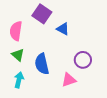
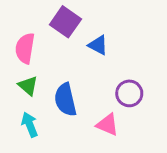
cyan arrow: (19, 80) -> (30, 125), turned -35
pink triangle: (69, 80) -> (107, 125), turned 42

